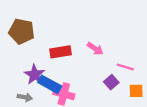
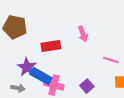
pink arrow: (95, 49) -> (83, 34), moved, turned 35
purple square: (111, 82) -> (87, 86), moved

